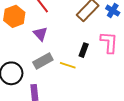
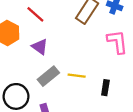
black rectangle: (84, 50) -> (105, 88), moved

